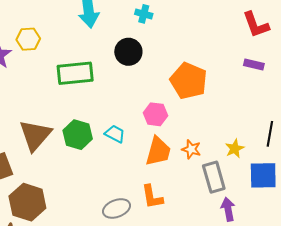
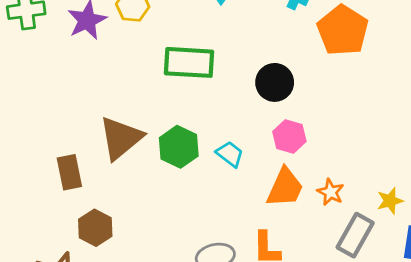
black circle: (128, 52) -> (275, 82), moved
orange pentagon: (189, 81) -> (343, 30), moved
gray rectangle: (214, 177) -> (355, 235), turned 36
brown hexagon: (27, 202) -> (95, 228), size x0.7

